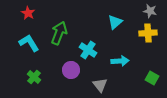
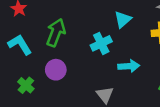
cyan cross: (88, 50) -> (101, 43), moved, turned 30
purple circle: (71, 70) -> (56, 70), moved

